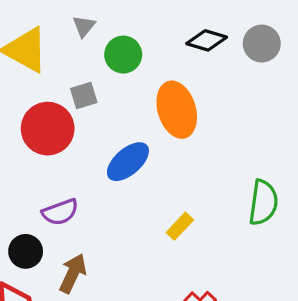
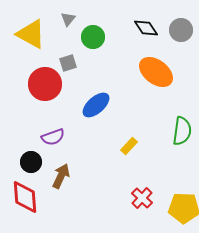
black diamond: (207, 40) -> (146, 28), turned 40
orange ellipse: (177, 110) -> (156, 72), moved, turned -36

